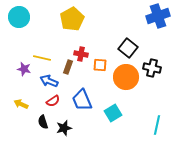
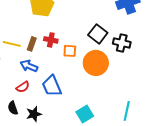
brown rectangle: (68, 67) -> (32, 44), moved
black cross: (152, 68) -> (122, 43), moved
blue arrow: (49, 81) -> (29, 66), moved
cyan square: (113, 113) -> (85, 114), moved

